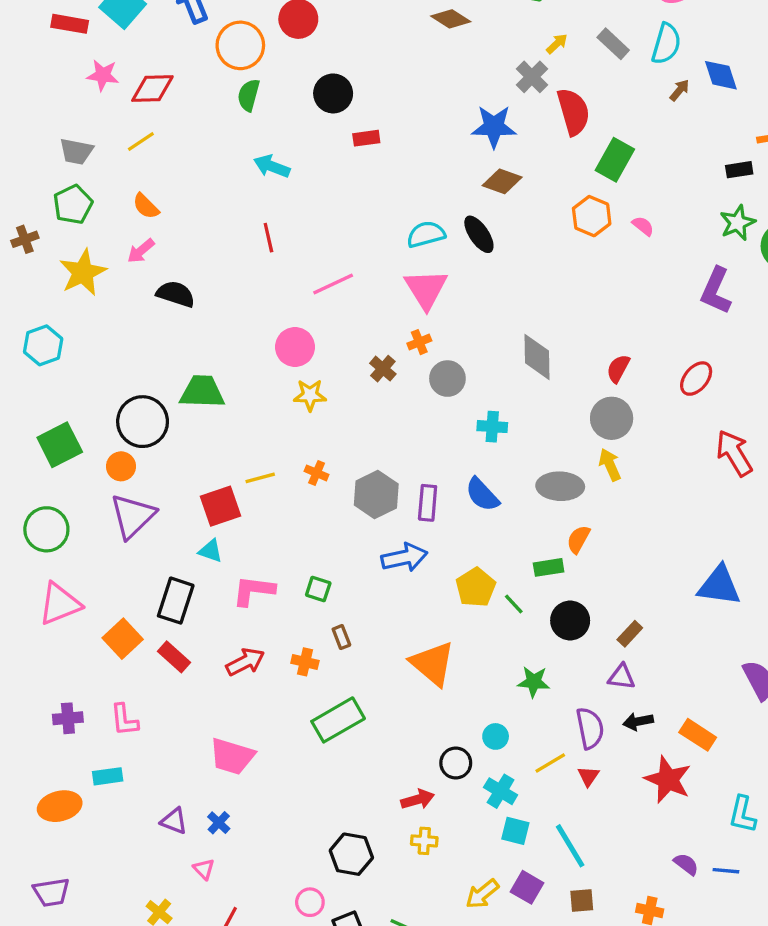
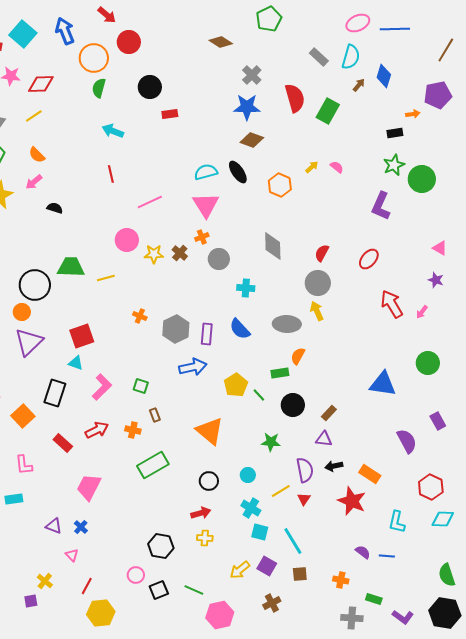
yellow arrow: (557, 44) -> (312, 167), moved
blue diamond: (721, 75) -> (384, 76), turned 35
gray cross: (532, 77) -> (252, 75), moved
green rectangle: (615, 160) -> (328, 111), moved
orange hexagon: (592, 216) -> (280, 185), moved
black semicircle: (176, 294) -> (55, 208), size x0.7
yellow star: (310, 395) -> (154, 254), moved
yellow line: (260, 478) -> (106, 278), moved
pink L-shape: (254, 591) -> (102, 387), turned 128
red rectangle: (174, 657) -> (63, 443), moved
pink trapezoid: (232, 756) -> (89, 487), turned 100
black circle: (456, 763) -> (209, 481), moved

